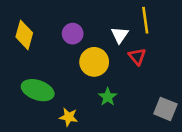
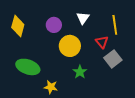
yellow line: (145, 20) -> (115, 25), moved
white triangle: (120, 35) -> (83, 18), moved
gray square: (165, 109) -> (113, 59), moved, turned 30

